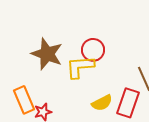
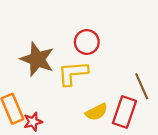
red circle: (93, 50) -> (87, 42), moved

